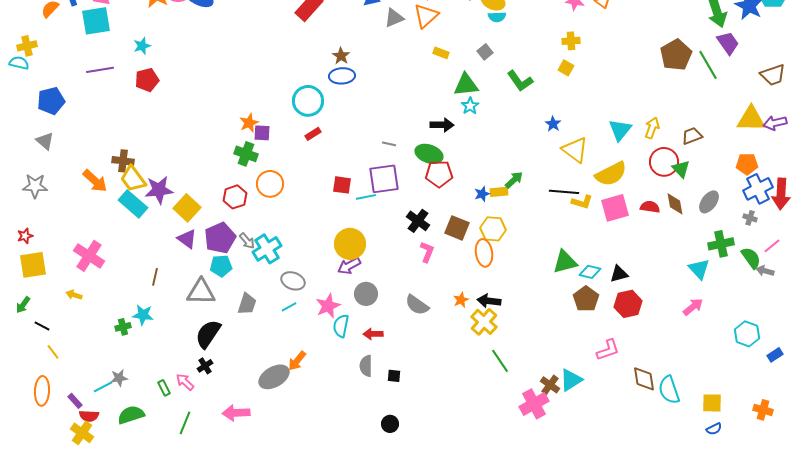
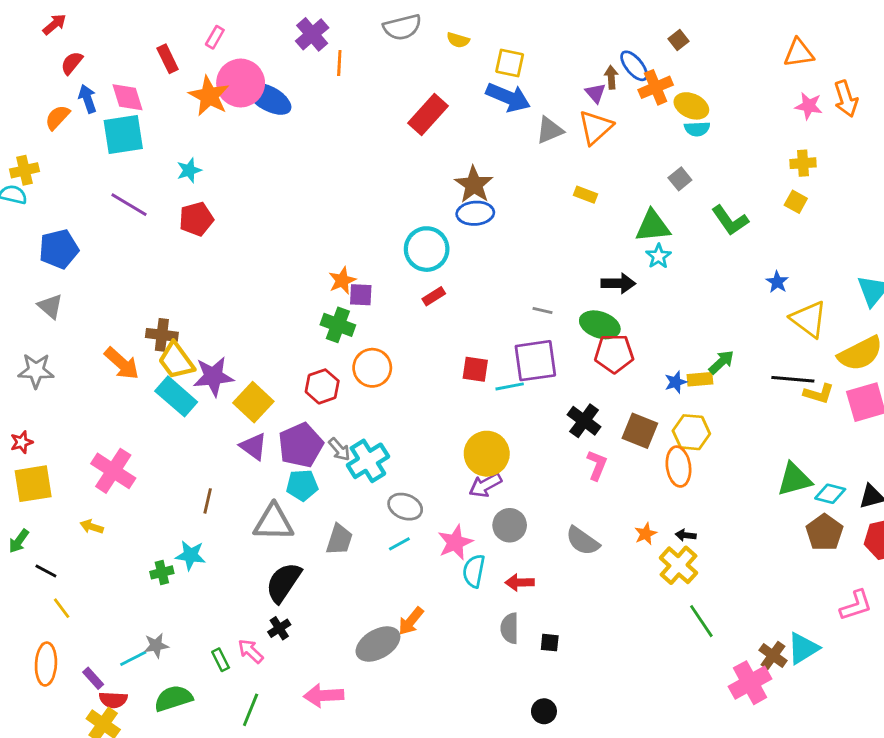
yellow rectangle: (441, 53) -> (585, 195), moved
brown star: (341, 56) -> (474, 185), size x1.5
purple line: (100, 70) -> (129, 205), turned 40
black arrow: (489, 301) -> (686, 535), size x0.6

